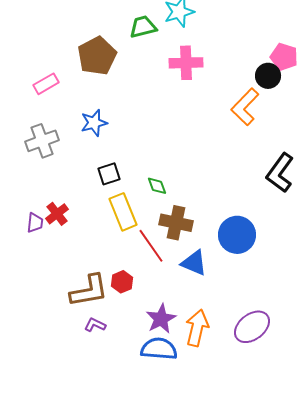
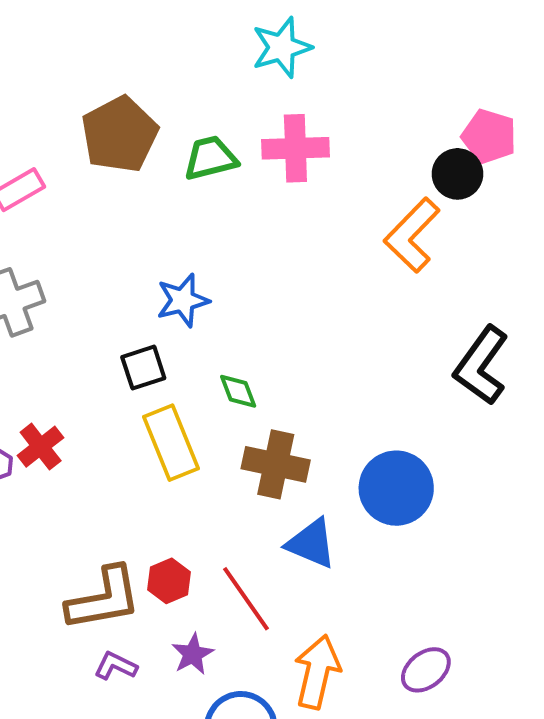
green trapezoid: (143, 27) -> (210, 158), moved
blue star: (94, 123) -> (183, 300), moved
red line: (151, 246) -> (246, 599), moved
purple star: (161, 319) -> (193, 654), moved, size x0.7
purple ellipse: (252, 327) -> (426, 670), size x0.7

